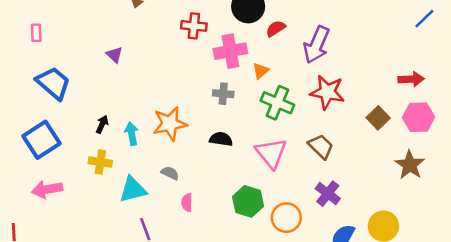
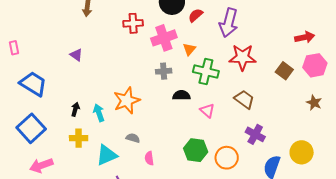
black semicircle: (221, 139) -> (181, 95), moved
pink triangle: (271, 153) -> (207, 111), size x0.6
brown star: (410, 165) -> (314, 103), size x0.7

